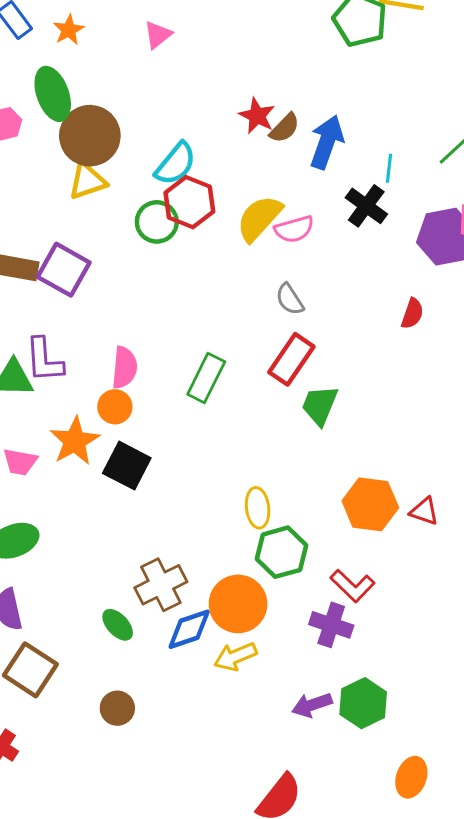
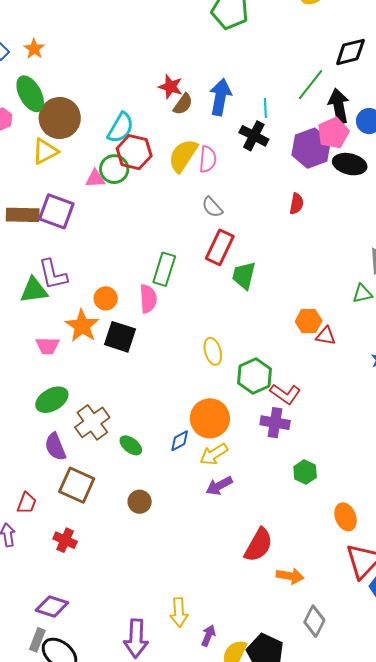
pink triangle: (158, 35) -> (95, 179), moved, turned 45
brown semicircle: (285, 128) -> (183, 104), moved
yellow triangle: (87, 181) -> (45, 151), moved
pink semicircle: (294, 229) -> (208, 159), turned -60
pink semicircle: (124, 368) -> (148, 299), moved
orange hexagon: (370, 504) -> (309, 321), moved, size x0.7
green hexagon: (282, 552) -> (255, 376), moved
brown cross: (161, 585) -> (92, 422), moved
blue diamond: (189, 629) -> (180, 441), size x0.7
green hexagon: (363, 703) -> (305, 472), size x0.7
purple arrow: (312, 705) -> (219, 486), moved
orange ellipse: (411, 777) -> (346, 517), turned -32

